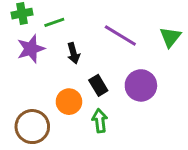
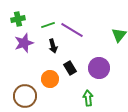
green line: (54, 22) -> (48, 25), moved
purple line: (120, 36) -> (72, 30), moved
green arrow: (100, 121) -> (88, 98), moved

